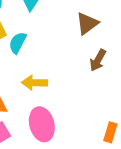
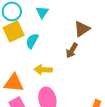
brown arrow: (98, 60) -> (72, 50), moved

